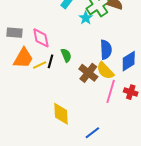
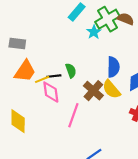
pink diamond: (41, 38) -> (51, 92), moved
black line: (51, 61) -> (54, 76), turned 64
pink line: (111, 91) -> (73, 115), moved
yellow diamond: (61, 114) -> (18, 121), moved

